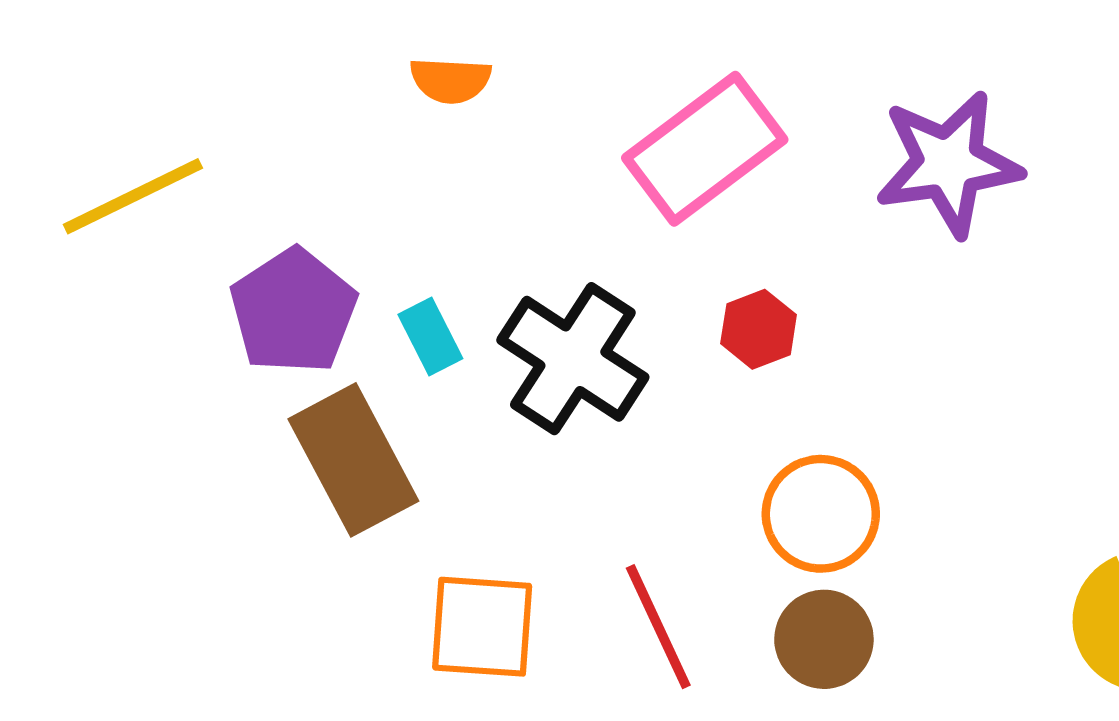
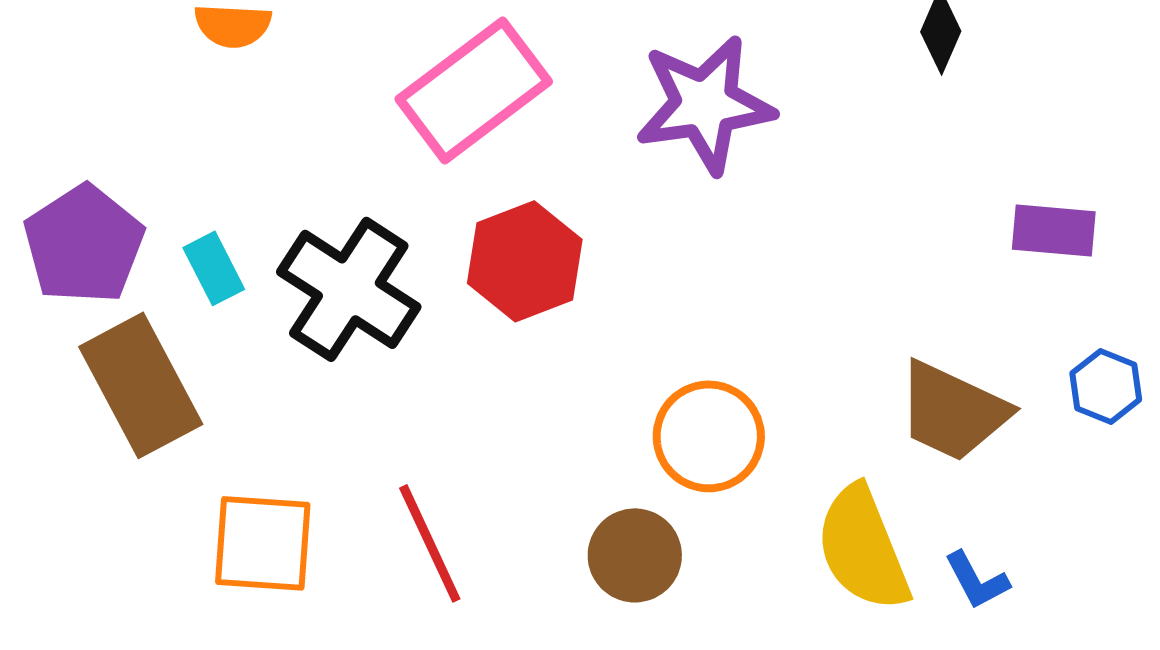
red hexagon: (759, 329) -> (525, 261), size x1.6
orange circle: (821, 514) -> (709, 436), moved
brown circle: (824, 639) -> (635, 555), moved

